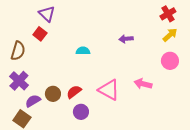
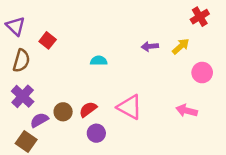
purple triangle: (47, 14) -> (15, 26), moved
yellow arrow: (170, 35) -> (181, 46), moved
pink arrow: (143, 84) -> (187, 111), moved

